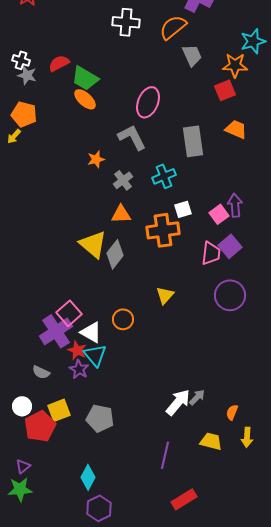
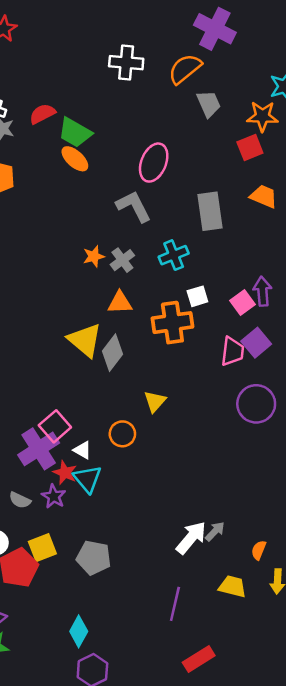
orange star: (96, 159) -> (94, 256), moved
yellow triangle: (165, 295) -> (155, 401), moved
white triangle: (91, 332) -> (82, 450), size x0.7
purple star: (79, 369) -> (54, 496), moved

